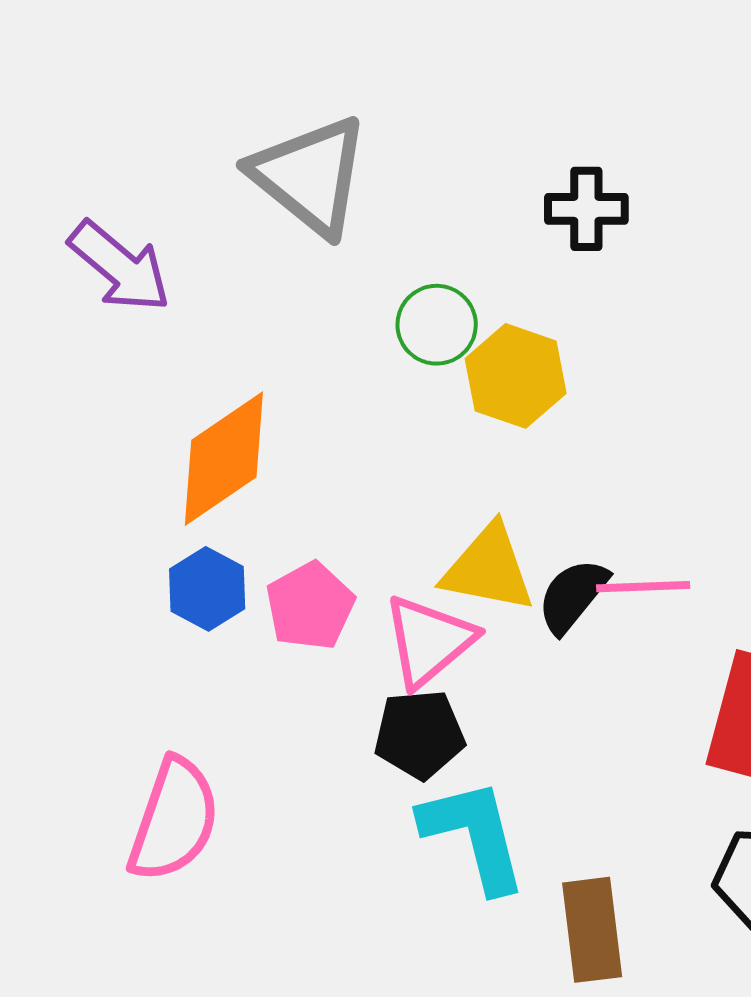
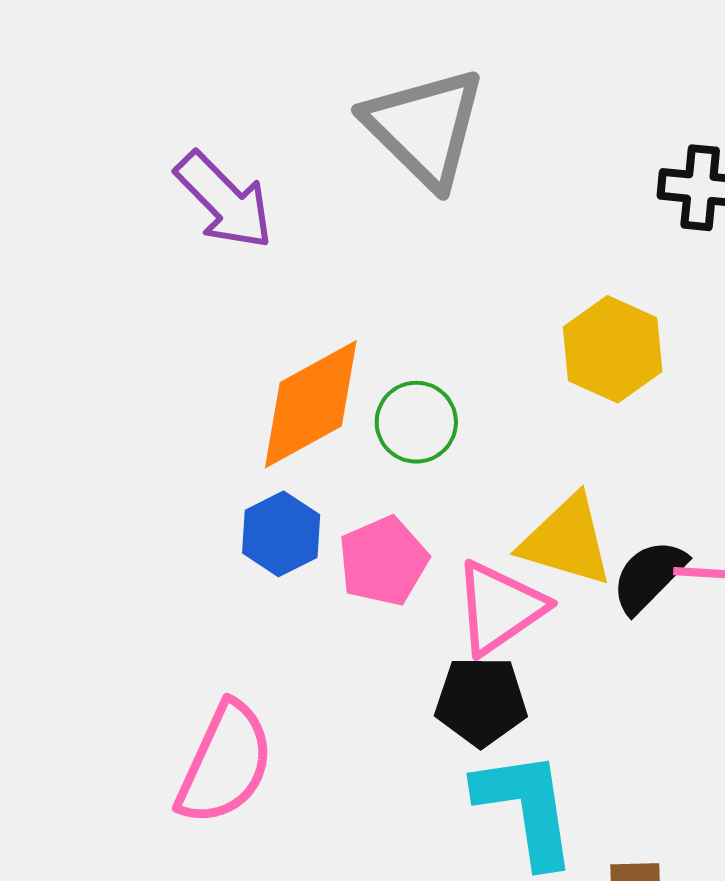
green circle: (437, 325) -> (416, 422), moved

